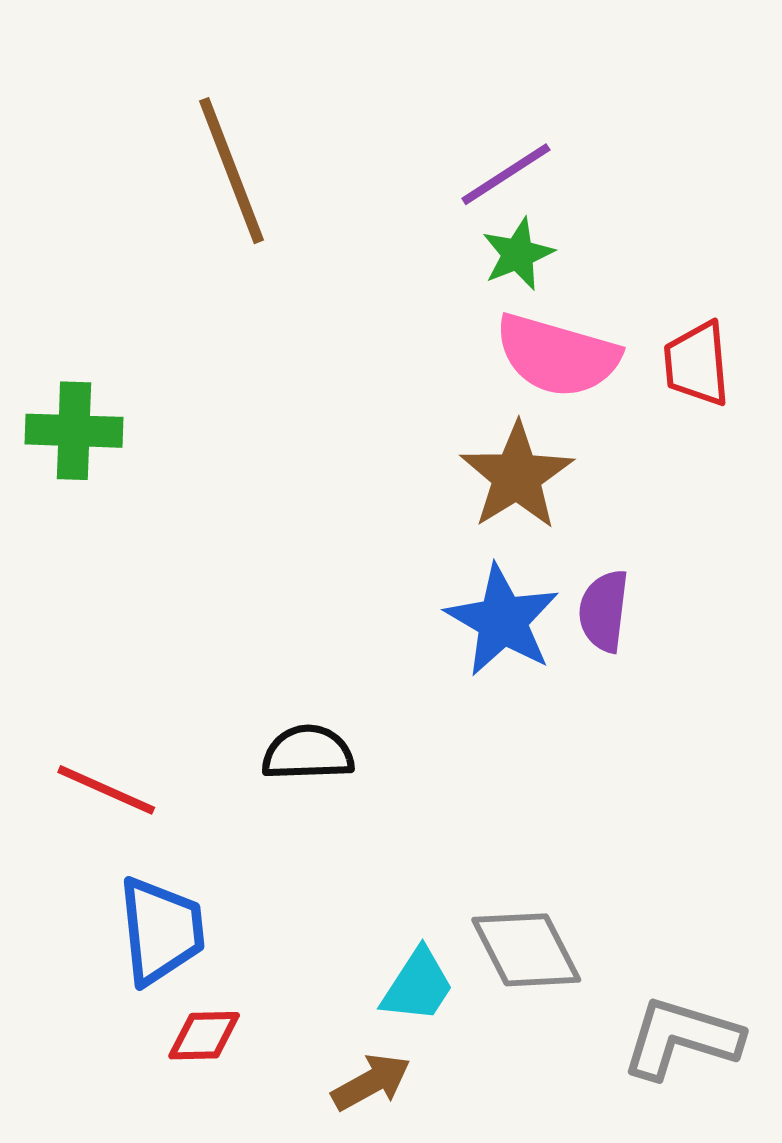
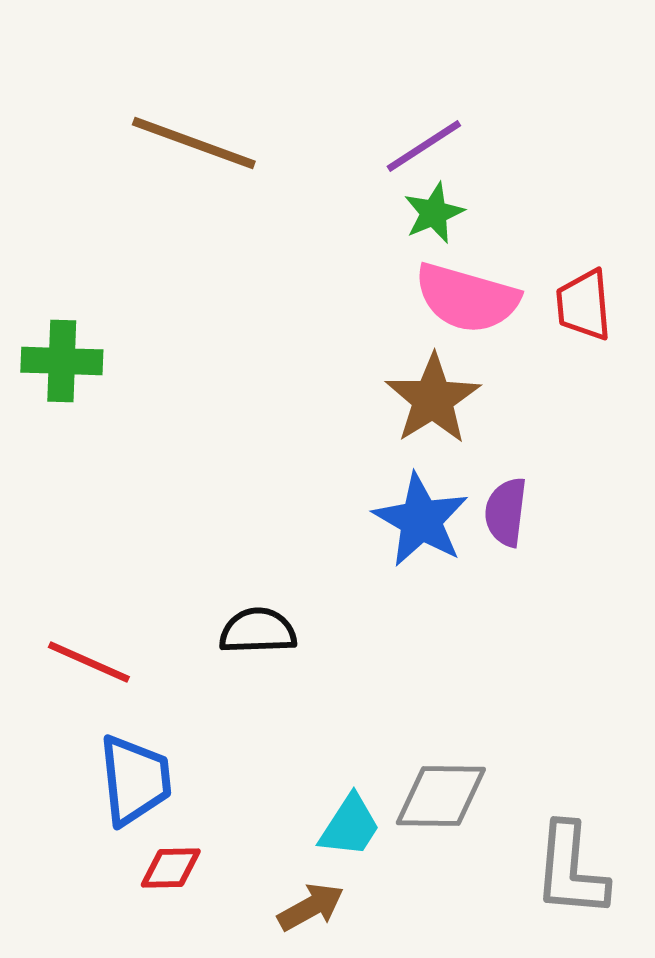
brown line: (232, 171) -> (194, 143), turned -49
gray diamond: (526, 950) -> (441, 796), turned -62
gray L-shape: (681, 1038) -> (571, 870), turned -102

